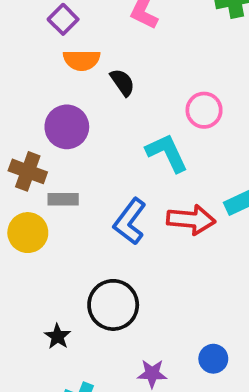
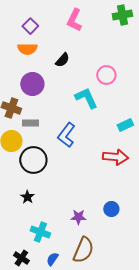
orange semicircle: (82, 60) -> (27, 49), moved
black semicircle: (122, 82) -> (62, 60), turned 77
red arrow: (191, 220) -> (115, 157), moved
black circle: (113, 305) -> (33, 160), moved

